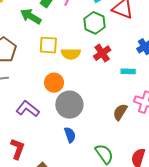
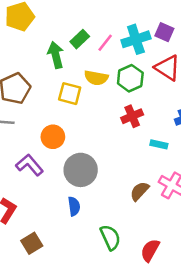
green arrow: (31, 16) -> (56, 55), turned 35
yellow semicircle: (71, 54) -> (96, 78), moved
orange circle: (54, 83) -> (53, 137), moved

